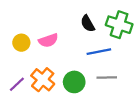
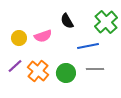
black semicircle: (88, 24) -> (67, 21), moved
green cross: (119, 25) -> (106, 22), turned 30
purple line: (17, 84) -> (15, 66), moved

